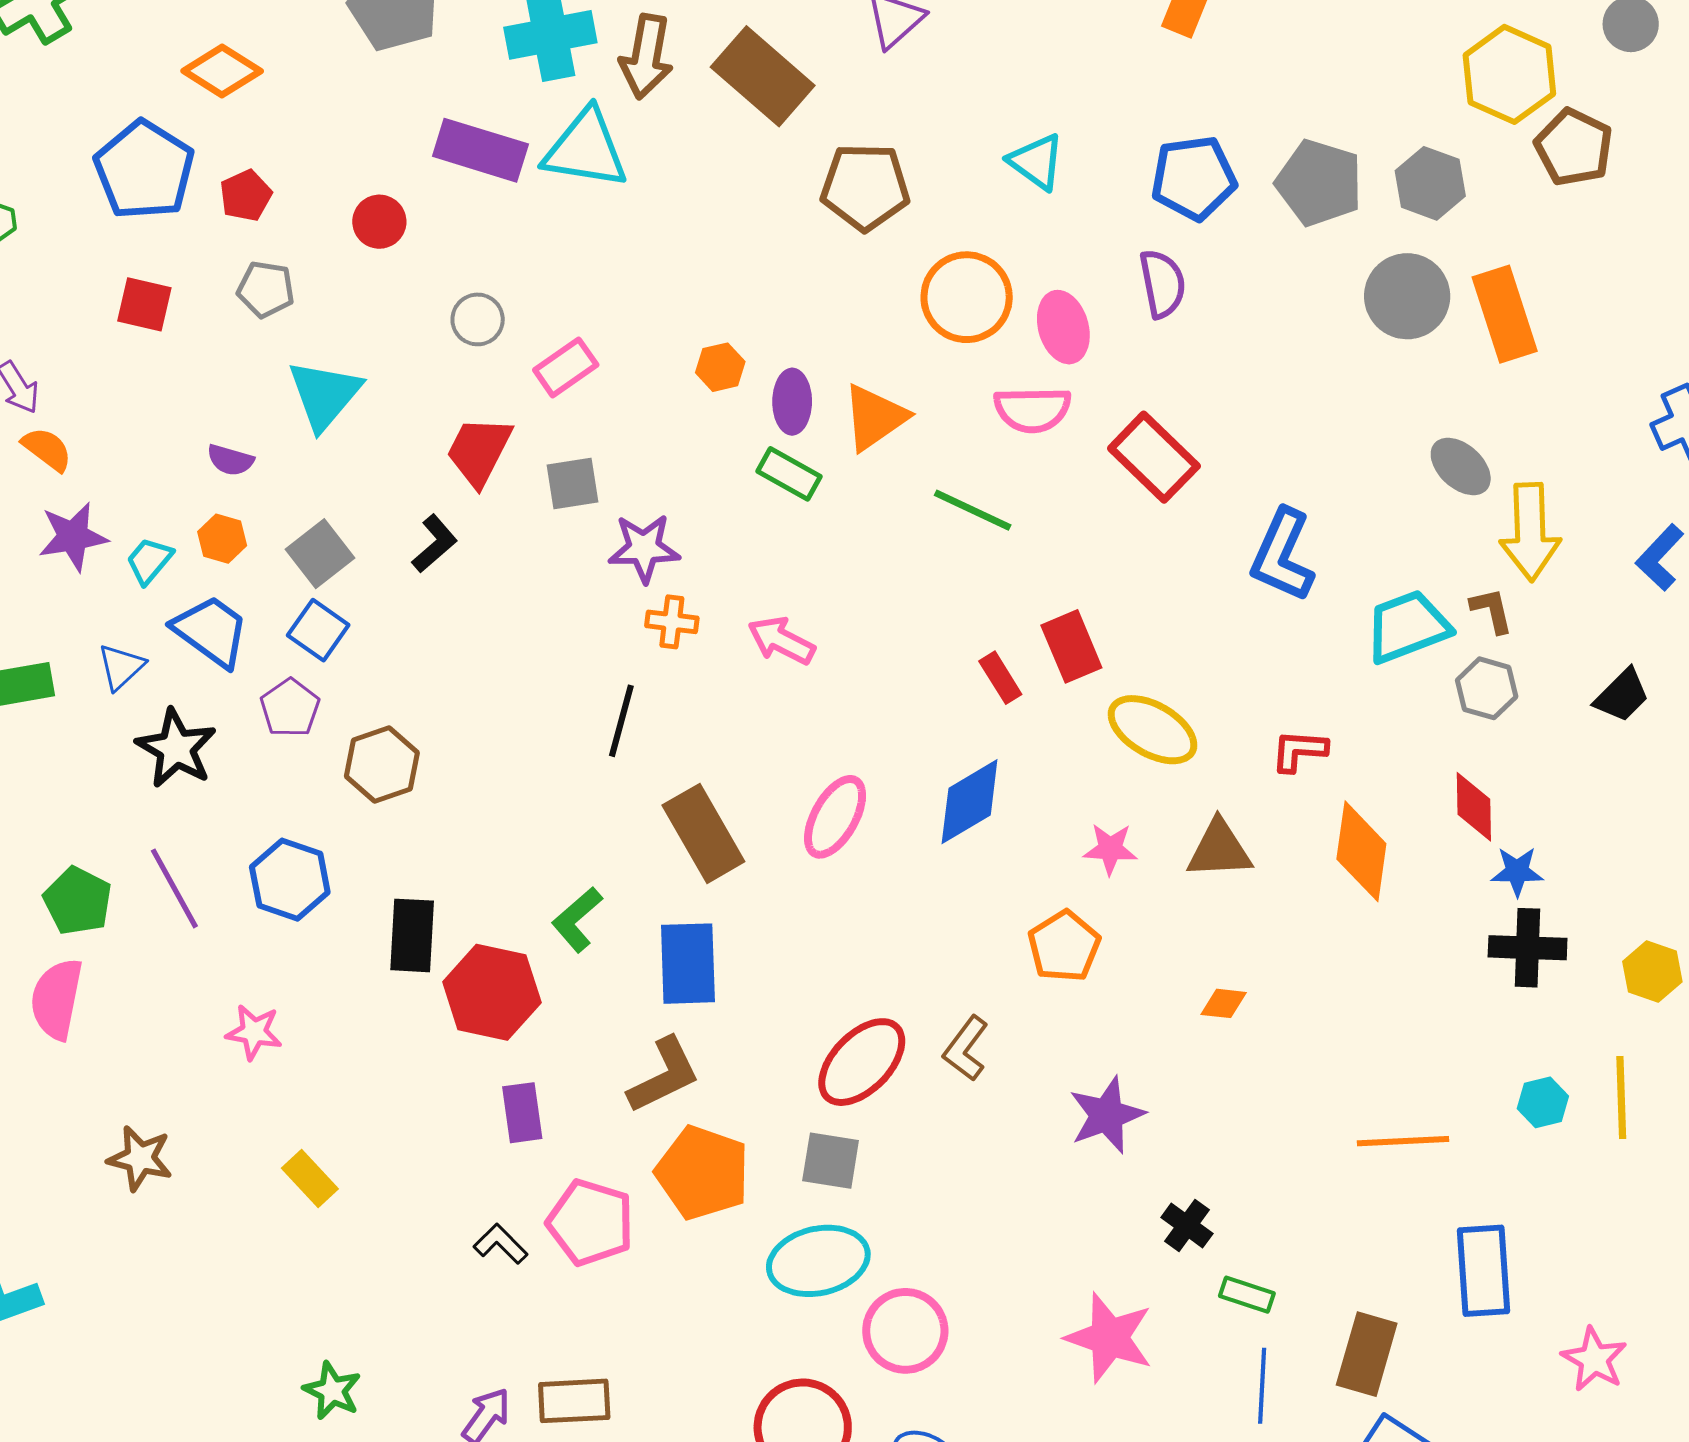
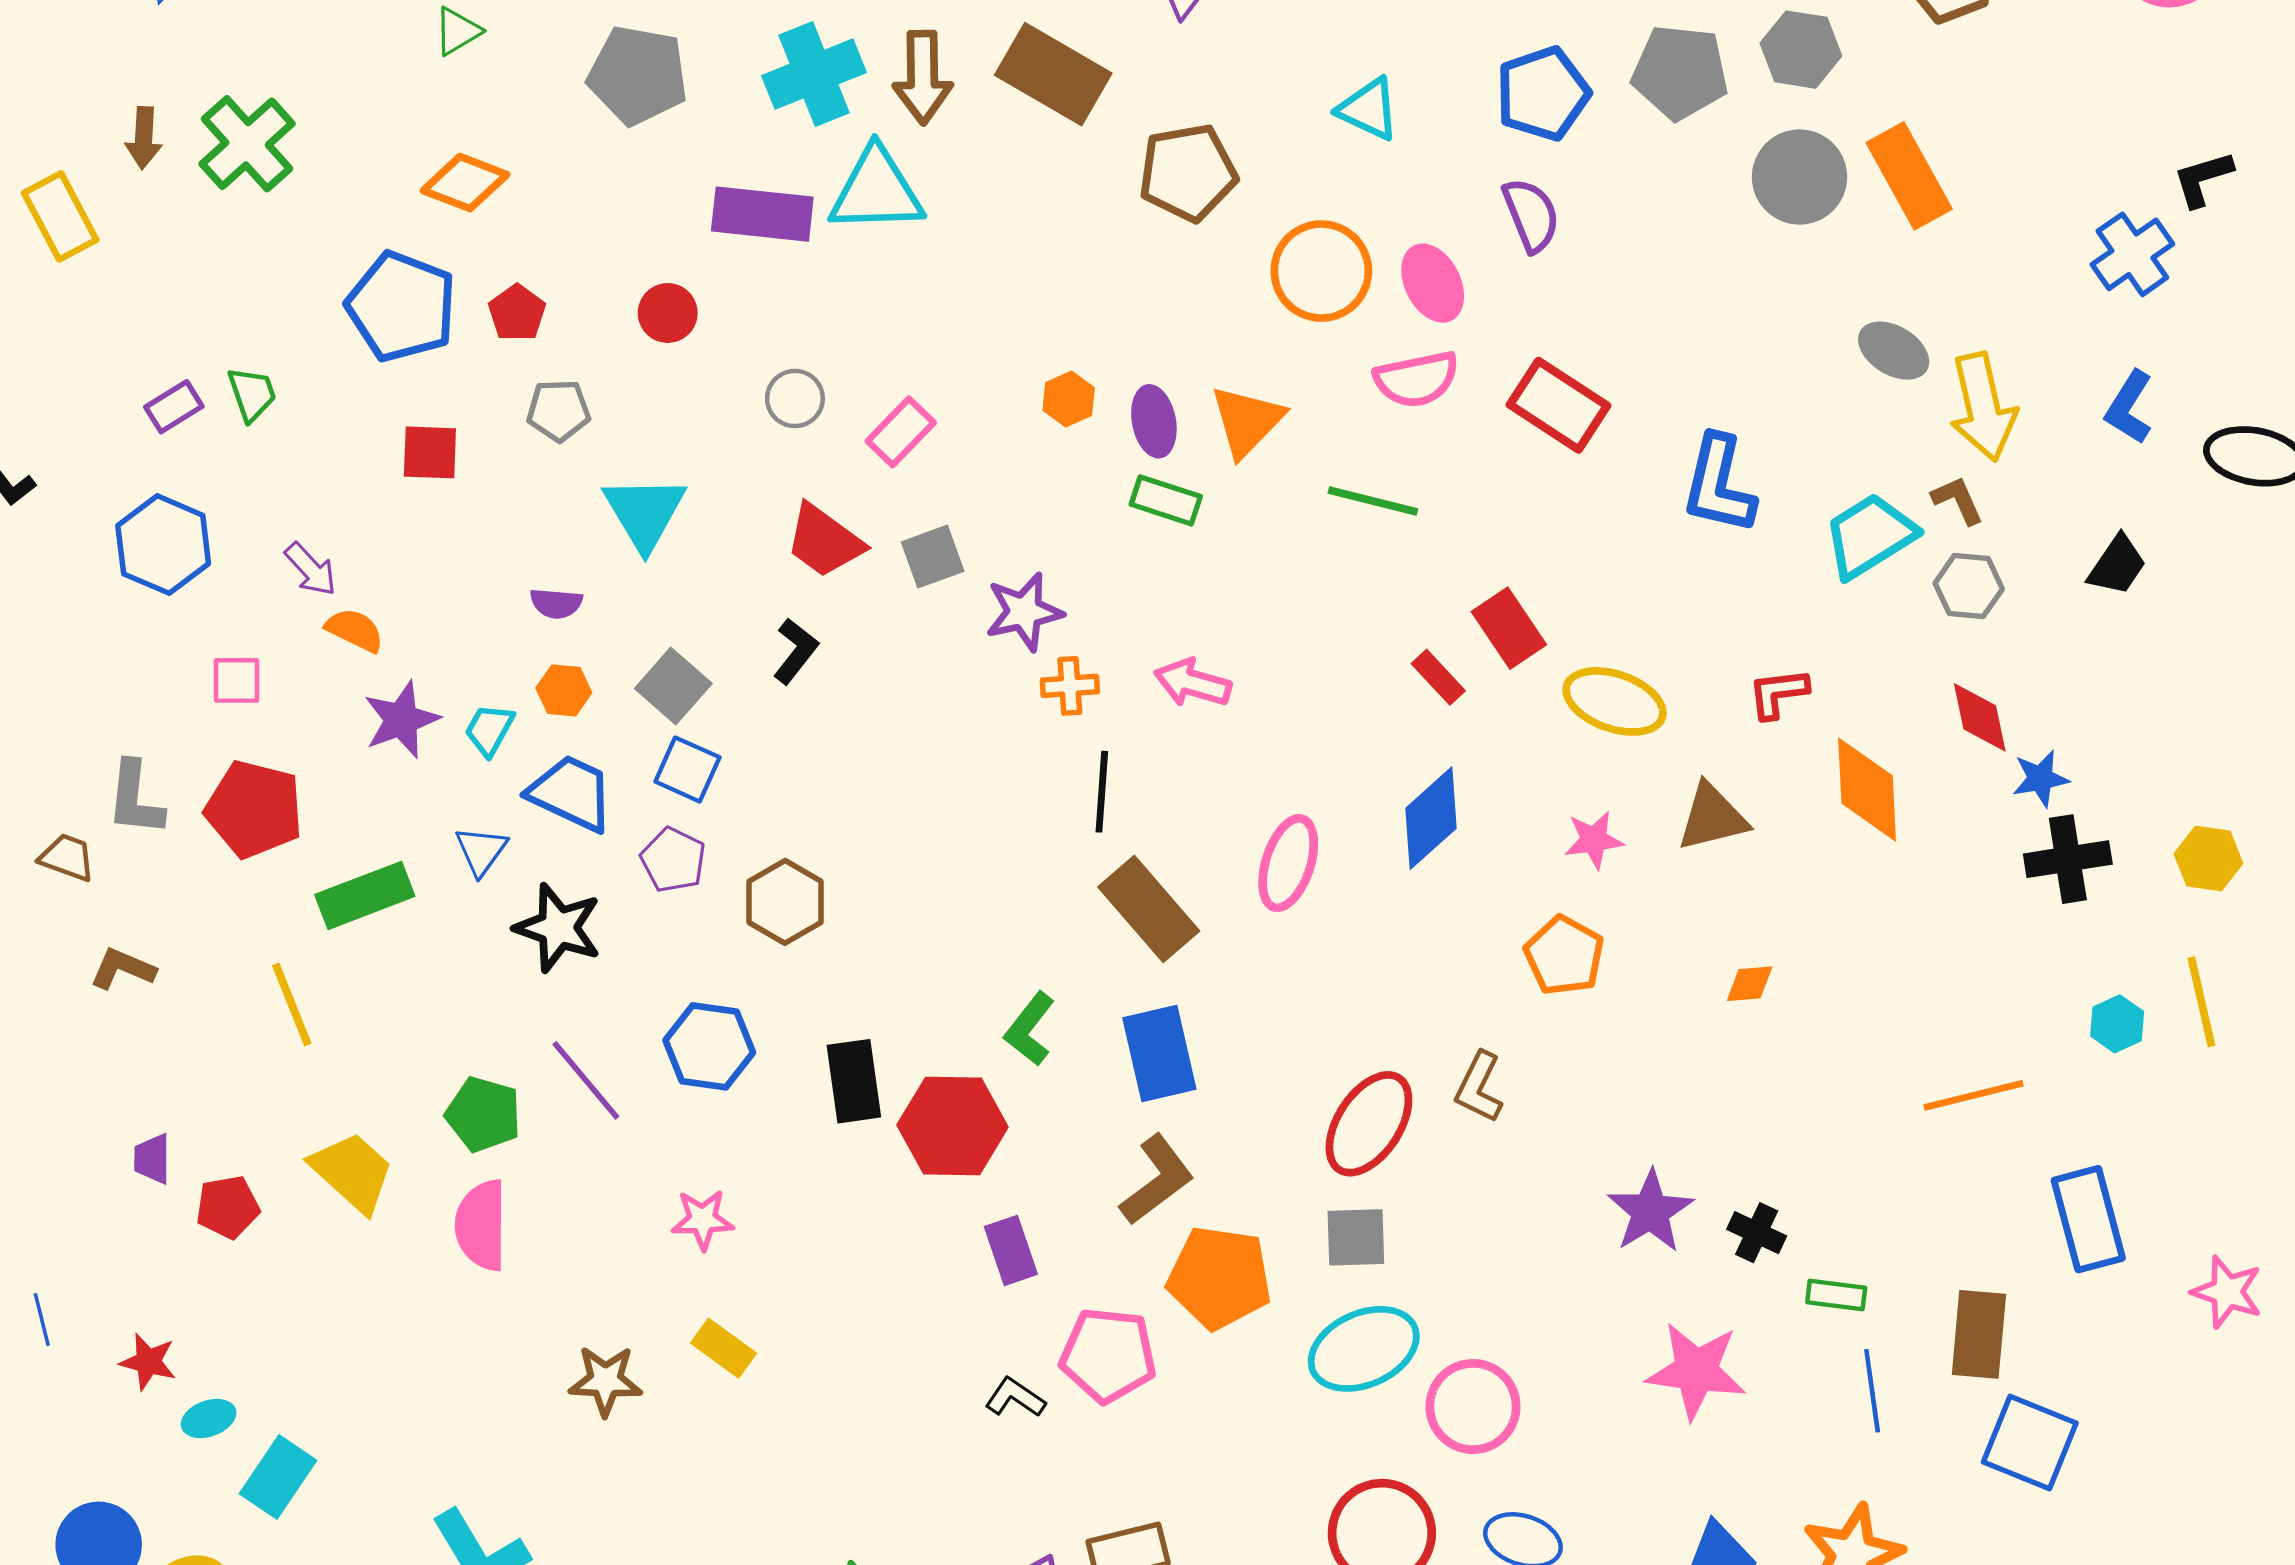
red trapezoid: (479, 451) -> (824, 541), turned -70
black line: (621, 721) -> (1102, 792), moved
purple star: (1107, 1115) -> (1650, 1211), moved
yellow rectangle: (310, 1178) -> (723, 1348), moved

